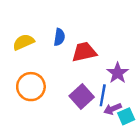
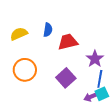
blue line: (103, 95) -> (100, 79), moved
purple arrow: (113, 109) -> (91, 97), moved

